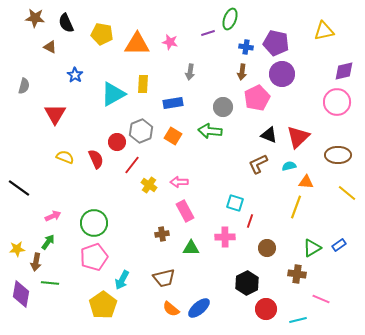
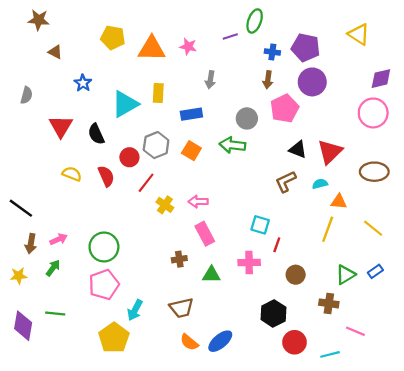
black semicircle: (66, 23) -> (96, 134), moved
yellow triangle: (324, 31) -> (359, 34), turned 45
yellow line: (347, 193) -> (373, 228), moved
brown arrow: (36, 262) -> (31, 244), moved

